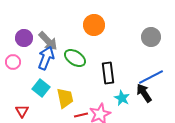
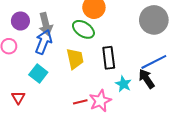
gray circle: (151, 37) -> (154, 20), size x1.4
gray arrow: (48, 41) -> (46, 24), turned 30
green ellipse: (75, 58) -> (83, 29), moved
yellow trapezoid: (65, 98) -> (75, 59), moved

